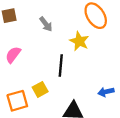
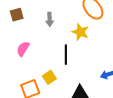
gray arrow: (46, 24) -> (50, 19), turned 40

